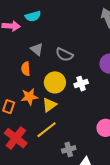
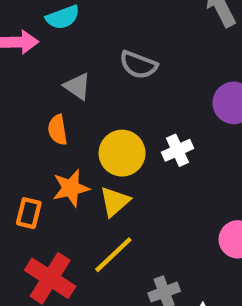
gray semicircle: (64, 55) -> (138, 65), moved

